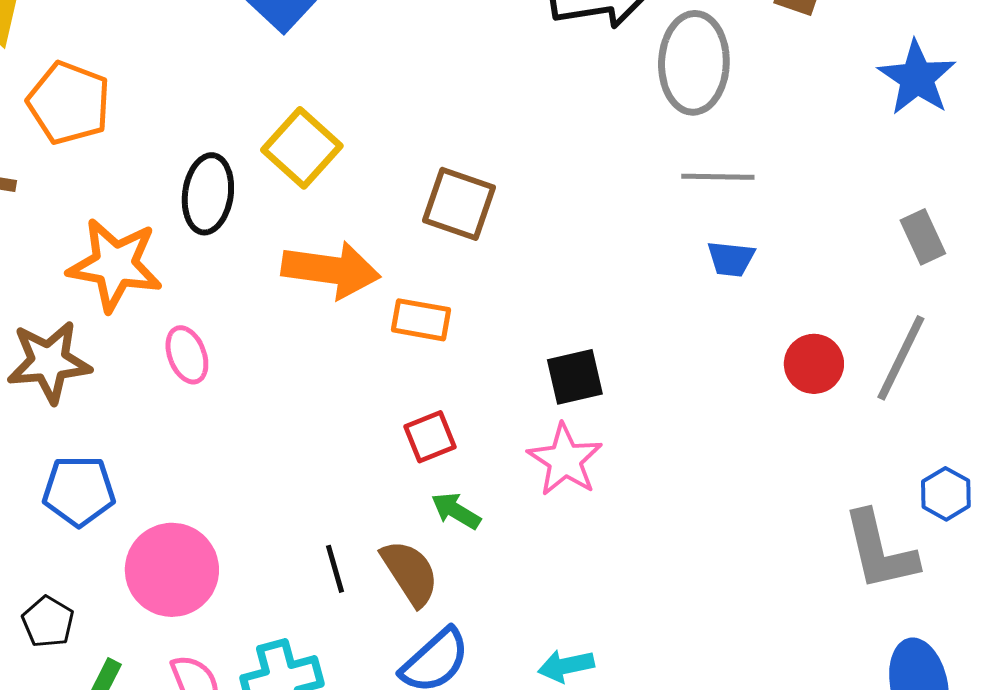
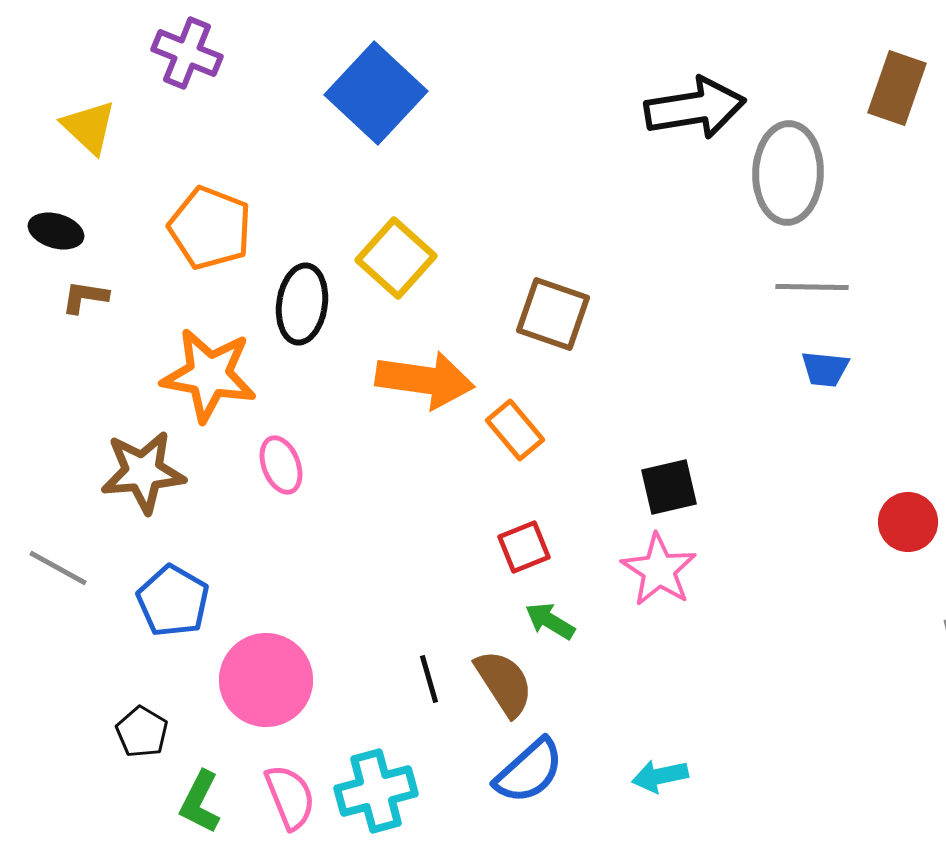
orange pentagon: (69, 103) -> (210, 228), moved
orange rectangle: (421, 320) -> (515, 430), turned 40
red circle: (814, 364) -> (908, 522), moved
blue pentagon: (79, 491) -> (173, 601), turned 30

